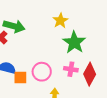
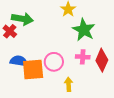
orange square: (20, 78) -> (33, 70), size x1.6

